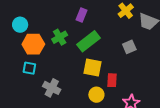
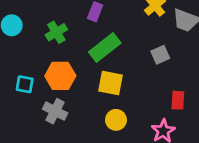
green cross: (60, 37) -> (56, 32), moved
orange hexagon: (33, 44) -> (60, 76), moved
red rectangle: (112, 80) -> (178, 100), moved

